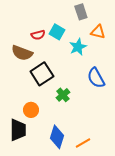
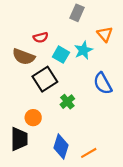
gray rectangle: (81, 12) -> (77, 13), moved, turned 42
cyan square: (57, 32) -> (61, 55), moved
orange triangle: (98, 32) -> (105, 34), turned 35

